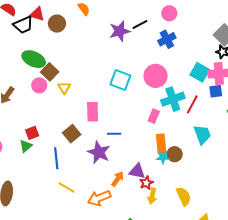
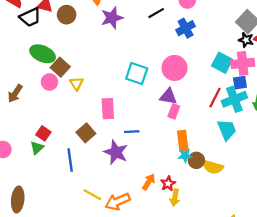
purple star: (120, 31) -> (112, 18), moved
cyan cross: (173, 99) -> (234, 99), moved
red square: (32, 133) -> (43, 133), turned -32
brown circle: (175, 154) -> (196, 160), moved
purple triangle: (137, 171) -> (168, 96), moved
orange arrow: (118, 179) -> (149, 182), moved
yellow line: (66, 187) -> (92, 195), moved
yellow semicircle: (184, 196) -> (213, 167), moved, turned 132

